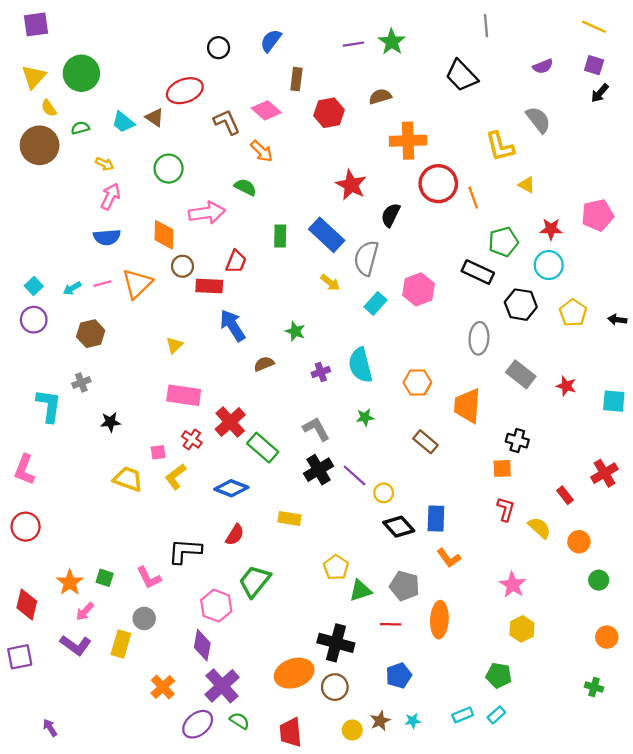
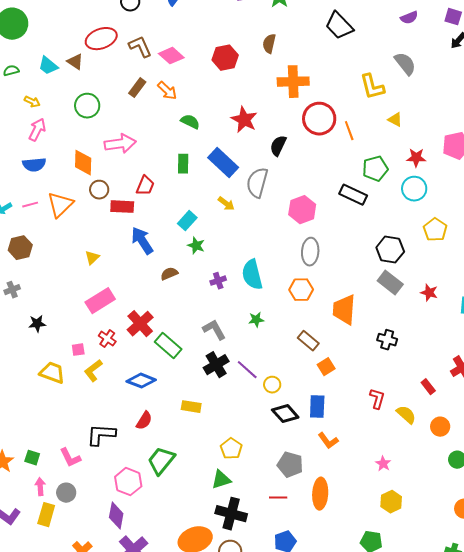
brown rectangle: (296, 79) -> (137, 88), moved, turned 30
brown semicircle: (380, 96) -> (269, 44), turned -60
brown L-shape: (227, 122) -> (140, 47), moved
green semicircle: (245, 187) -> (190, 122), moved
cyan rectangle: (375, 303) -> (187, 221), moved
black hexagon: (521, 305) -> (390, 250), moved
gray ellipse: (479, 338) -> (310, 252), moved
pink rectangle: (184, 395) -> (100, 301), turned -40
orange square: (502, 468) -> (326, 367), moved, turned -30
pink star: (513, 585) -> (383, 464), size x0.7
green triangle: (360, 591) -> (221, 480), moved
pink arrow: (85, 611) -> (40, 487), moved, turned 132

